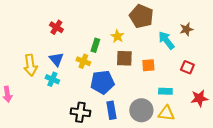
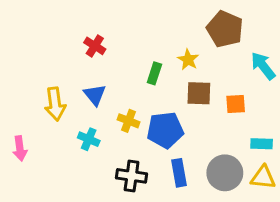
yellow cross: (83, 61) -> (128, 121), moved
cyan cross: (52, 79) -> (89, 139), moved

